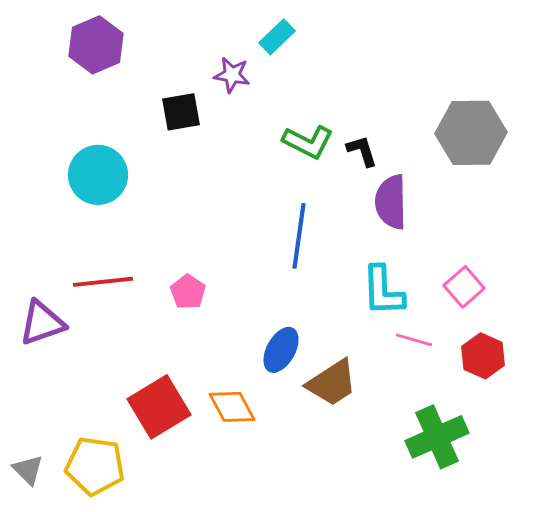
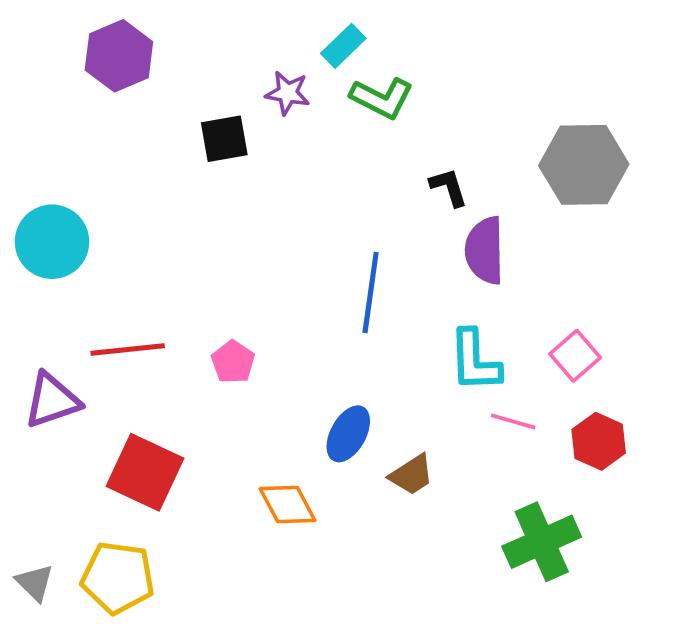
green L-shape: (308, 142) -> (382, 98), moved
cyan circle: (98, 175) -> (52, 242), moved
brown trapezoid: (332, 383) -> (411, 475), size x0.7
red square: (159, 407) -> (145, 472), moved, turned -34

